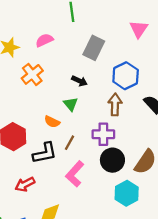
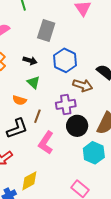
blue hexagon: (126, 76) -> (65, 60), moved
black arrow: (80, 81) -> (30, 61), moved
brown arrow: (115, 104) -> (83, 85), moved, turned 114

